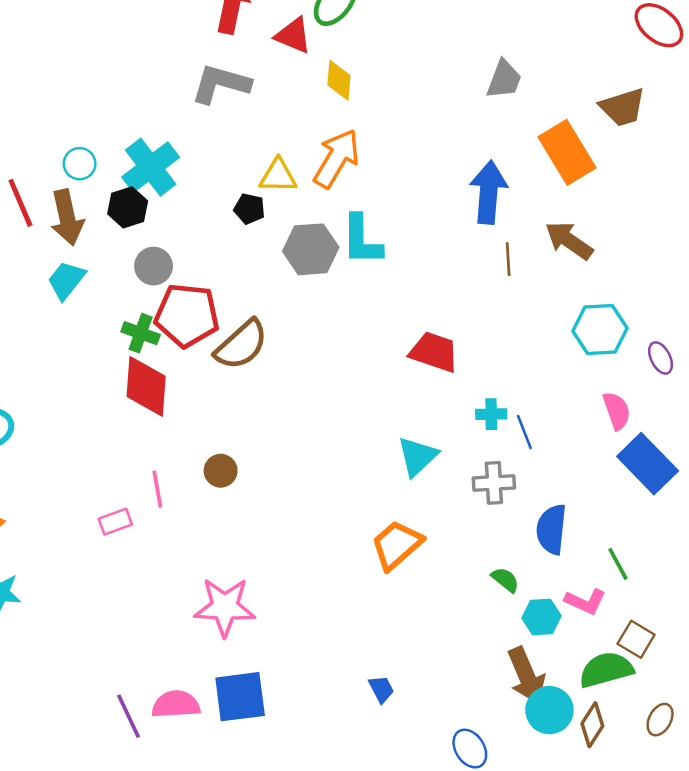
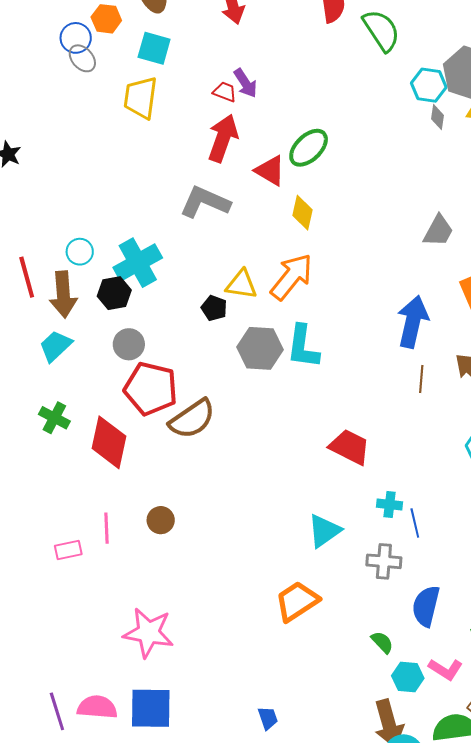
green cross: (141, 333) -> (54, 418), moved

